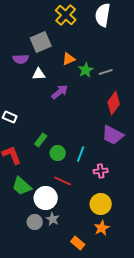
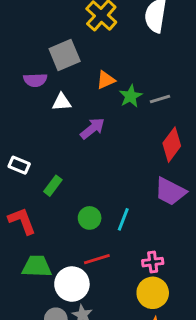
green rectangle: (41, 140) -> (53, 186), moved
pink cross: (101, 171) -> (153, 262), moved
red line: (63, 181) -> (97, 259), turned -42
green trapezoid: (22, 186) -> (37, 266), turned 140

